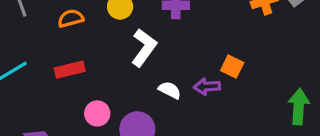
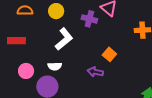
orange square: (232, 67) -> (109, 54), moved
white semicircle: (170, 90) -> (55, 66), moved, turned 136

